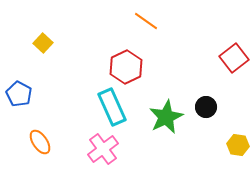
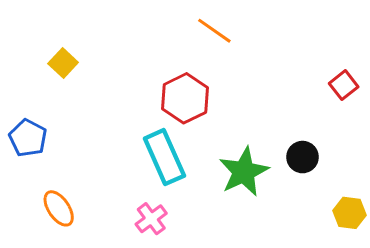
red square: (234, 58) -> (344, 85), size x0.7
pink cross: (103, 149) -> (151, 219), size x0.7

